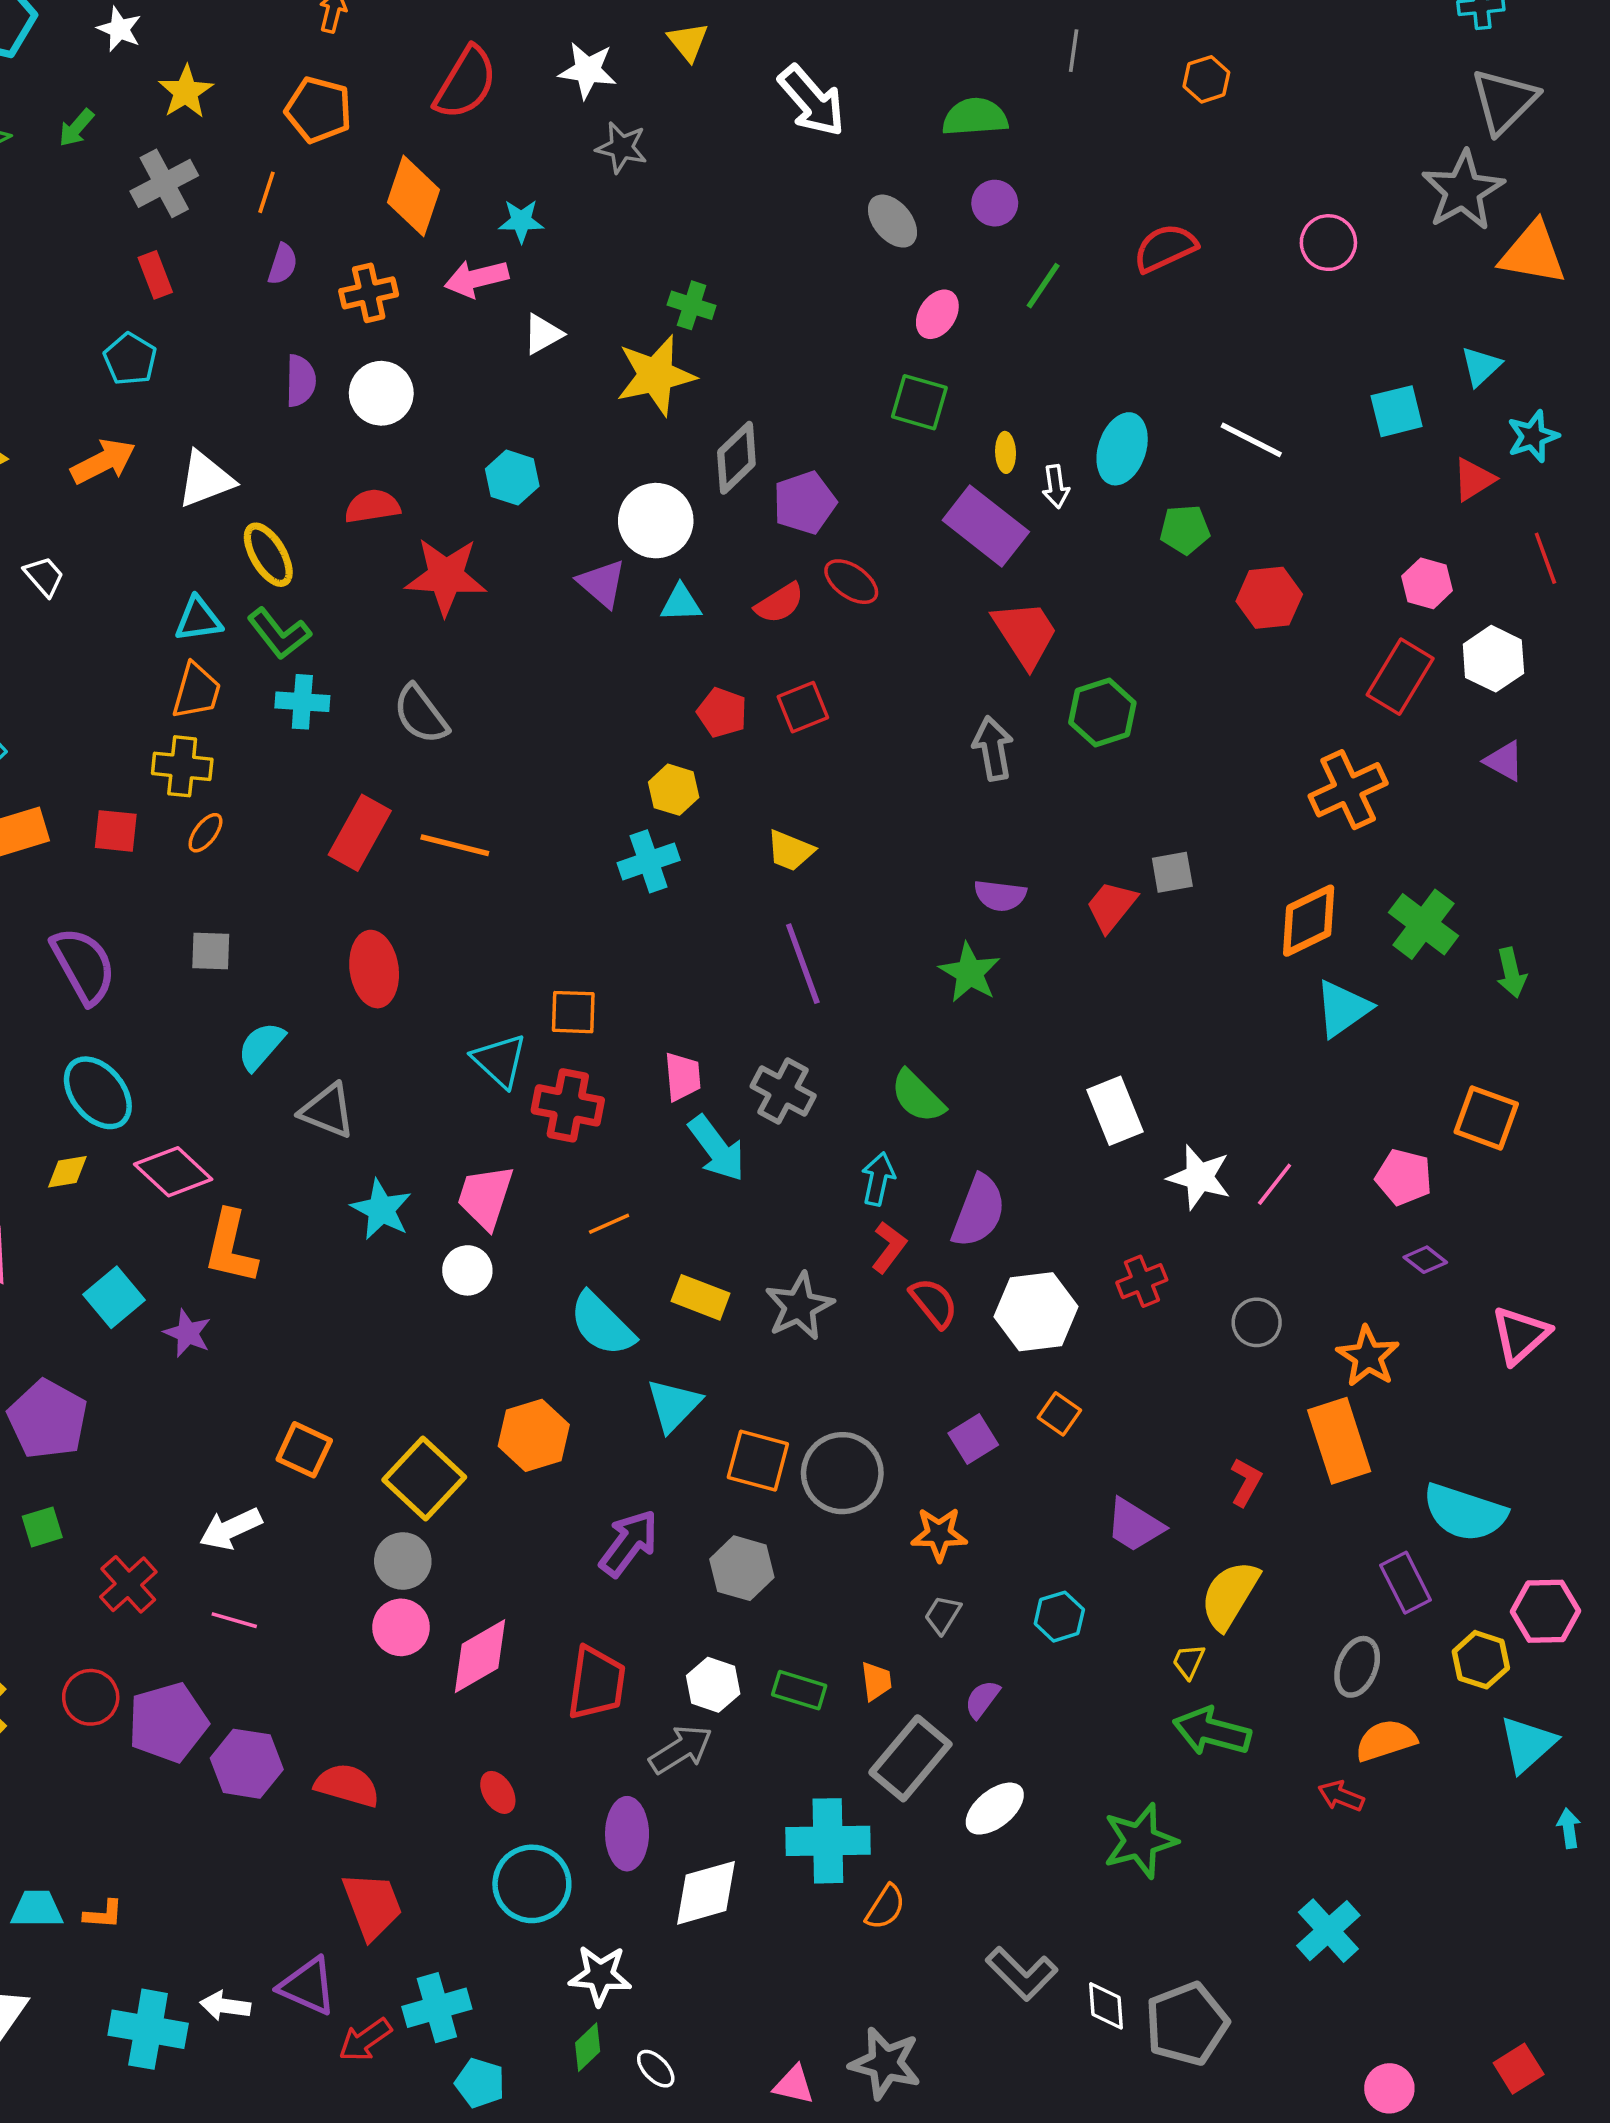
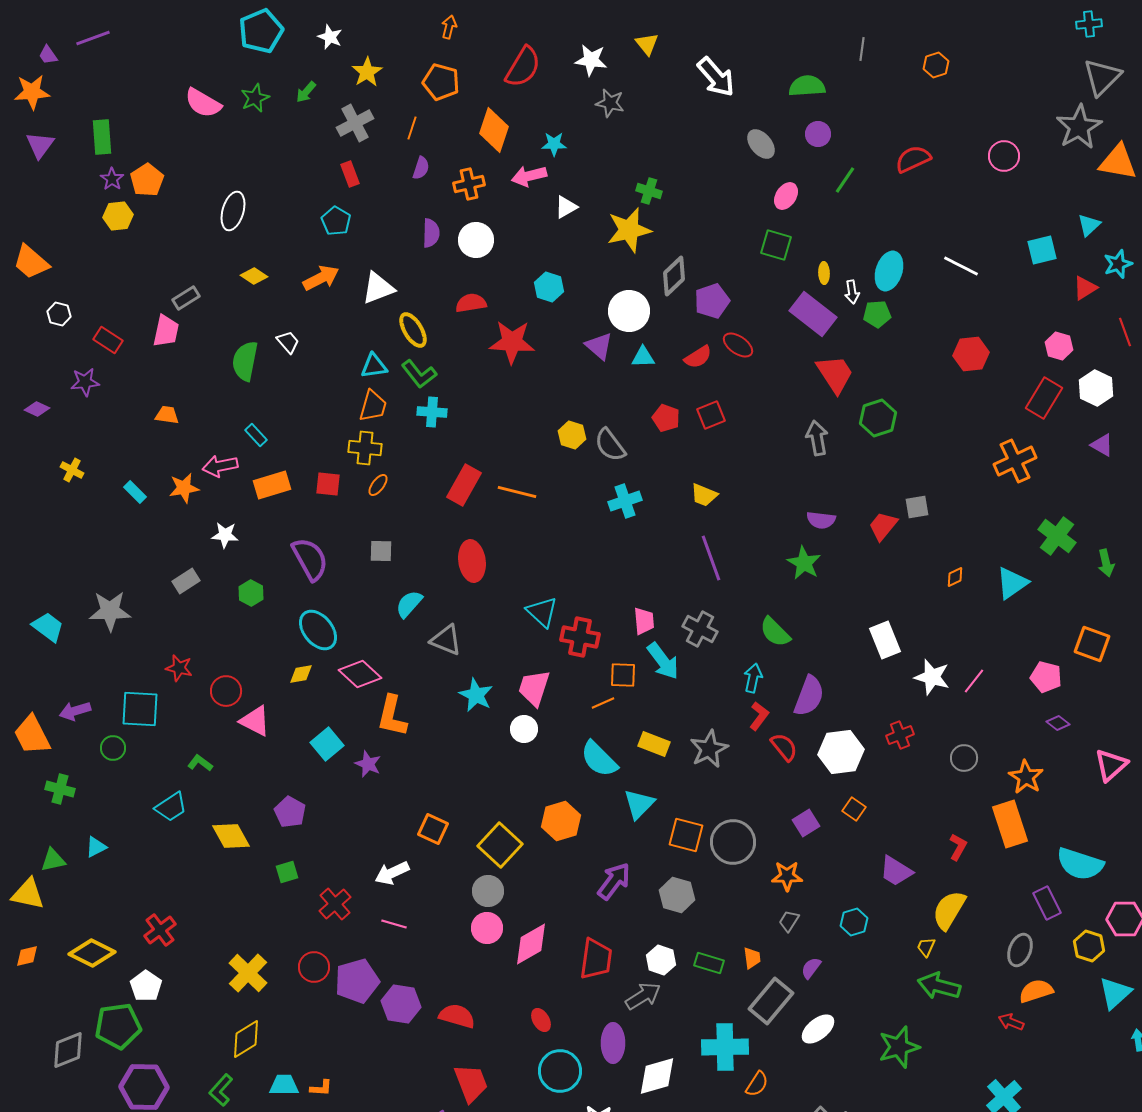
green pentagon: (1185, 530) -> (877, 314), moved
gray semicircle: (421, 714) -> (610, 445), moved
yellow hexagon: (674, 790) -> (572, 435), moved
orange diamond: (1309, 921) -> (955, 577), moved, size x0.5
orange square: (573, 1012) -> (623, 675), moved
purple pentagon: (48, 1419) -> (290, 812), size x0.7

